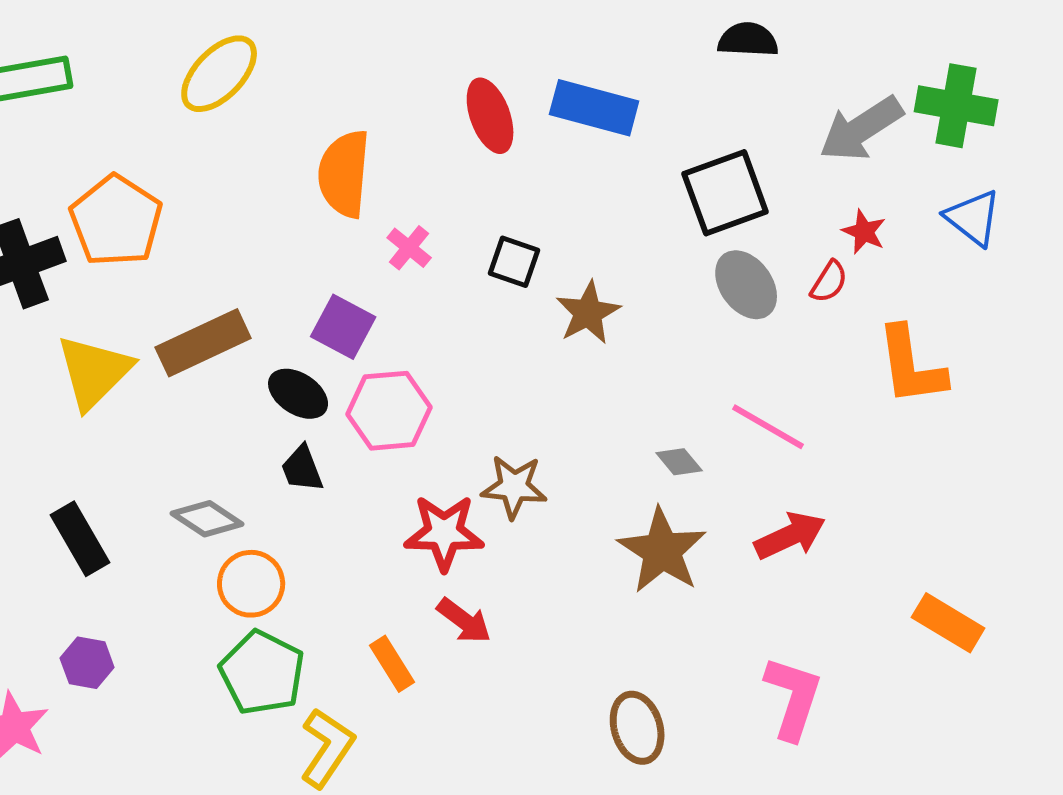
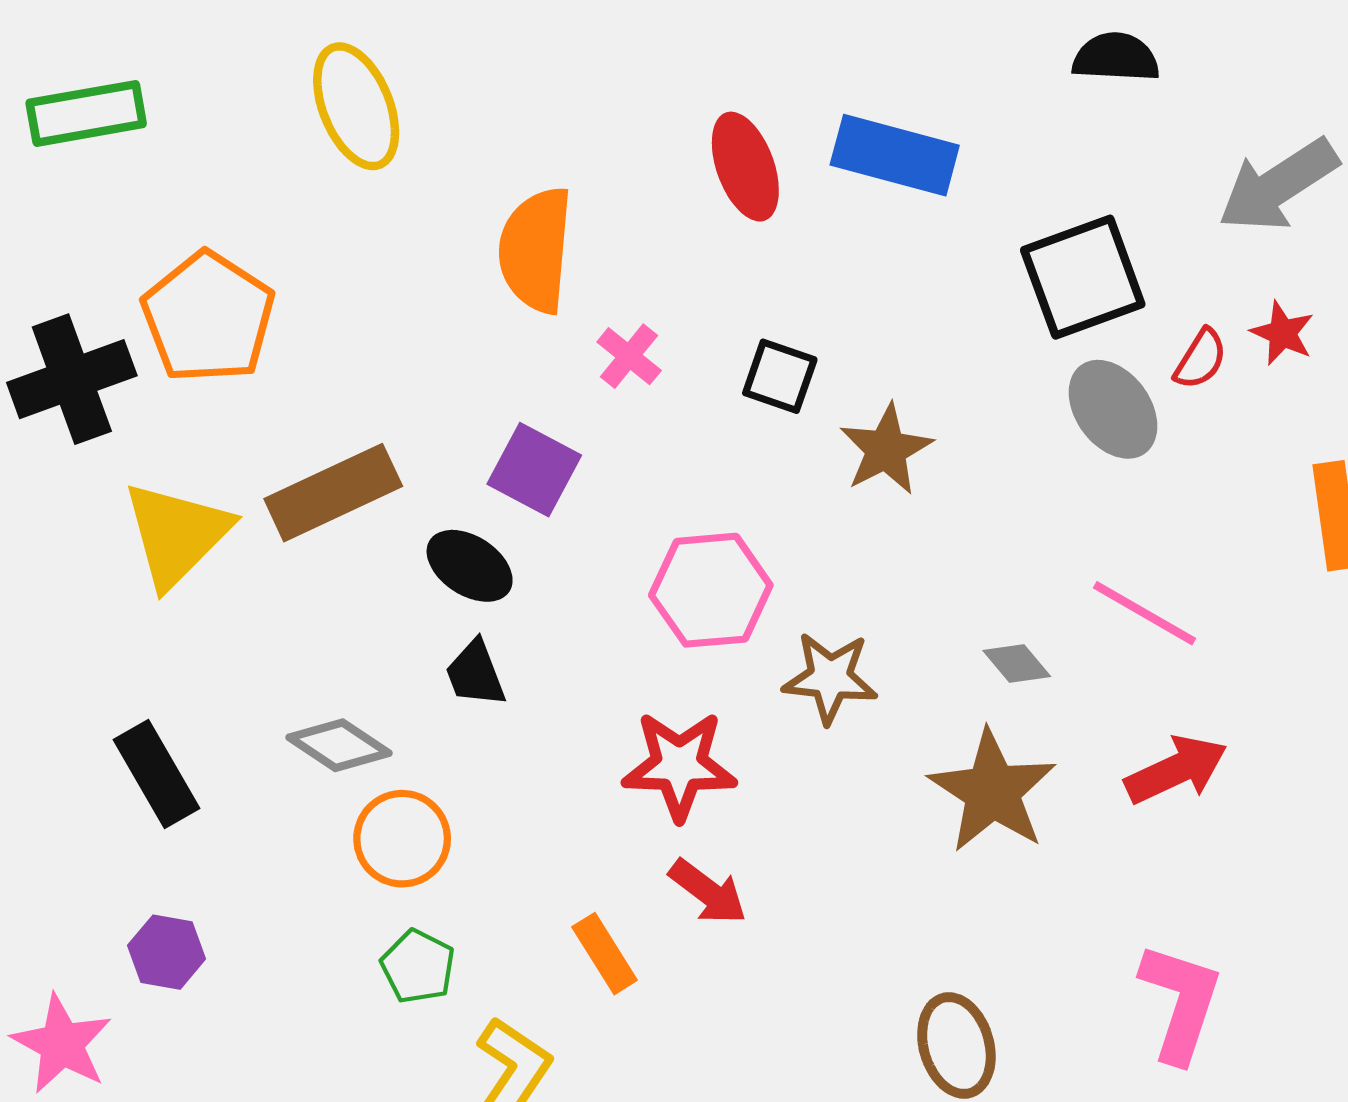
yellow ellipse: (219, 74) -> (356, 106), turned -66
red semicircle: (829, 282) -> (1201, 359), moved
pink hexagon: (389, 411) -> (711, 590), moved
brown star: (514, 487) -> (830, 678), moved
green pentagon: (262, 673) -> (418, 966), size x0.6

